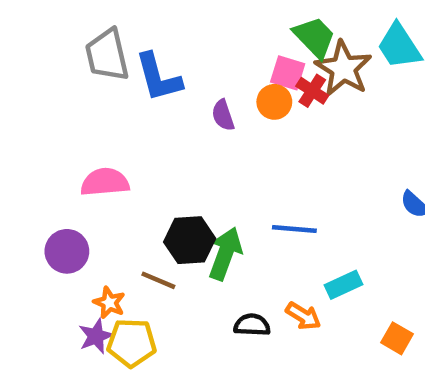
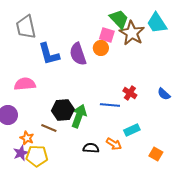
blue L-shape: (158, 77) -> (49, 54), moved
red cross: (312, 91) -> (130, 93), moved
purple semicircle: (223, 115) -> (78, 54), size x1.6

